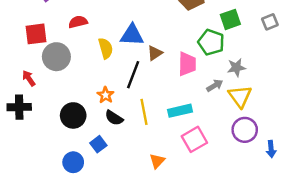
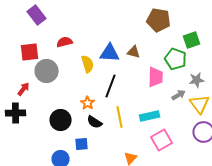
brown triangle: (155, 53) -> (134, 52), moved, turned 48
red arrow: (29, 78) -> (24, 89), turned 72
blue square: (98, 144) -> (82, 144), turned 32

